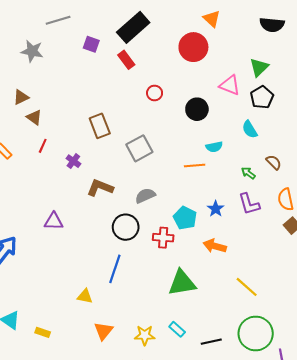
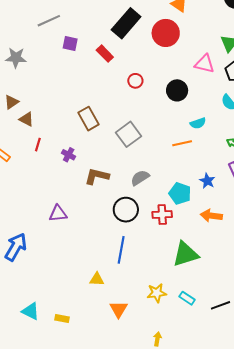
gray line: (58, 20) -> (49, 21), moved
black rectangle: (133, 27) -> (126, 23), moved
yellow star: (145, 335) -> (157, 293), moved

